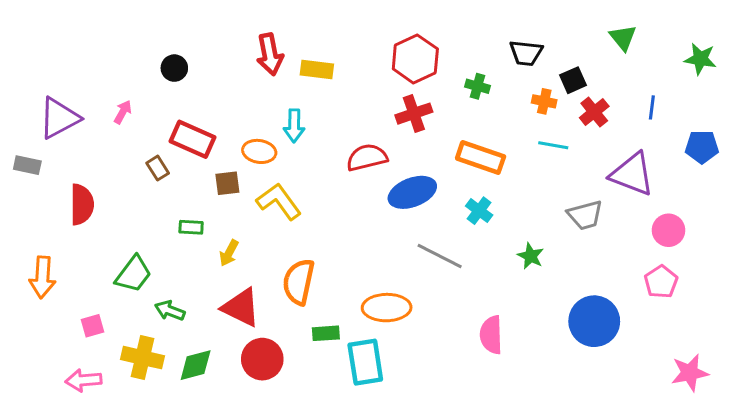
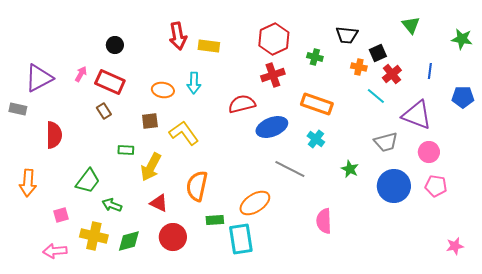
red rectangle: (193, 139) -> (110, 82), moved
cyan line: (553, 145) -> (376, 96), moved, turned 30
orange ellipse: (259, 151) -> (163, 90), moved
pink circle: (669, 230) -> (429, 152), moved
yellow arrow: (229, 253) -> (151, 167), size x1.6
pink pentagon: (661, 282) -> (436, 186), turned -30
red triangle: (241, 308) -> (159, 203), size x0.7
orange ellipse: (387, 308) -> (255, 203), turned -32
blue circle: (594, 321) -> (394, 186), moved
pink star: (690, 373) -> (455, 246), size x0.7

